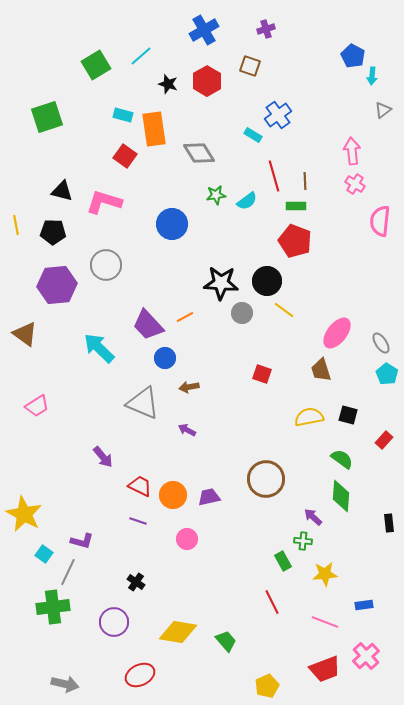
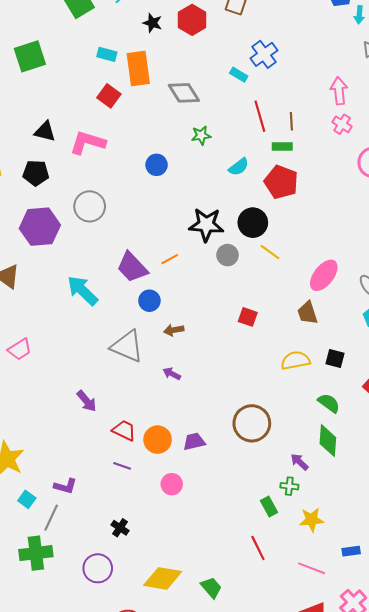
cyan semicircle: (247, 201) -> (239, 167), moved
blue circle: (172, 224) -> (157, 165), size x0.7

